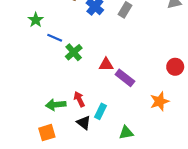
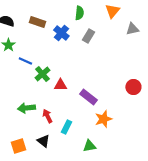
red triangle: (106, 65) -> (60, 85), moved
orange star: (160, 101) -> (103, 119), moved
green arrow: (56, 105) -> (26, 108), moved
black triangle: (84, 123) -> (43, 141), moved

